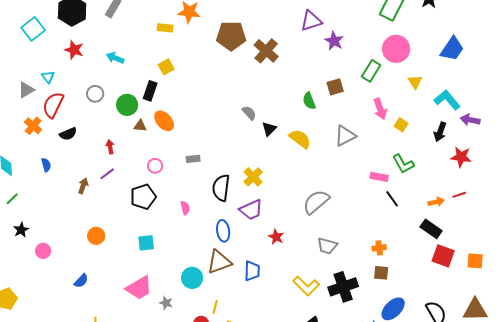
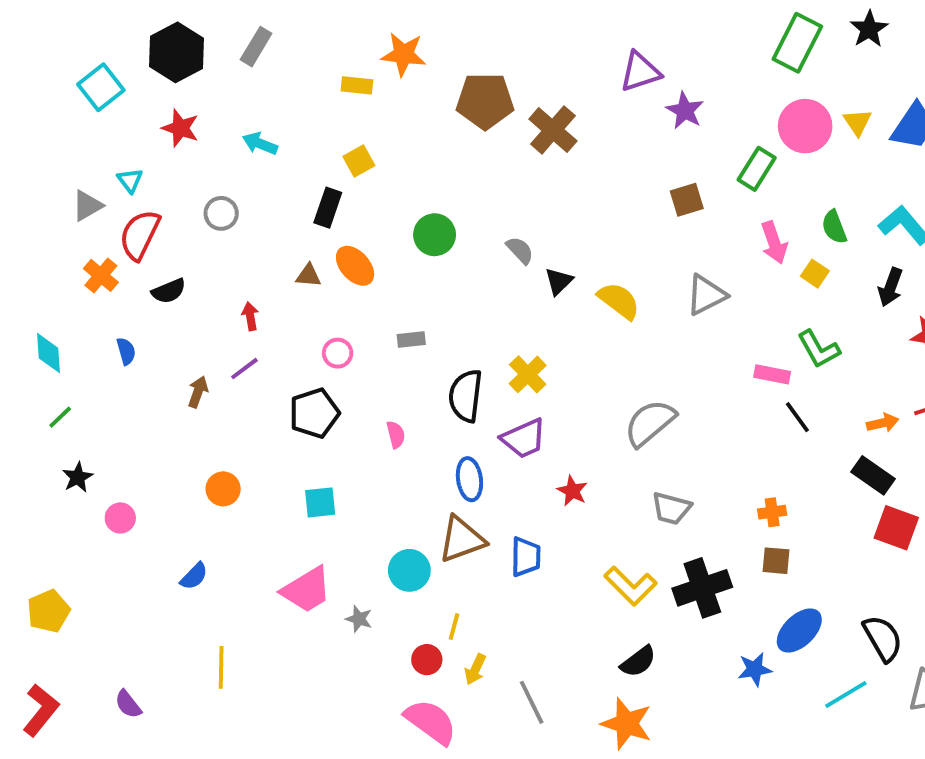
yellow triangle: (415, 82) -> (857, 122), moved
green semicircle: (309, 101) -> (834, 227), moved
green circle: (127, 105) -> (435, 235), moved

